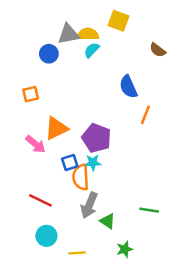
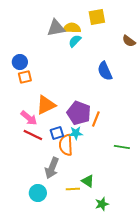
yellow square: (119, 21) -> (97, 17), turned -30
blue circle: (49, 54) -> (20, 62), moved
orange line: (145, 115) -> (96, 119), moved
red line: (40, 200) -> (33, 135), moved
gray arrow: (89, 205) -> (52, 168), moved
green line: (149, 210) -> (122, 147), moved
yellow line: (77, 253) -> (73, 189), moved

